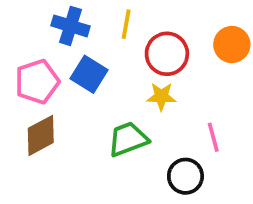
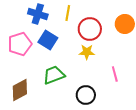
brown diamond: (41, 135) -> (20, 90), moved
green trapezoid: (128, 139) -> (54, 75), moved
black circle: (185, 176) -> (86, 95), moved

